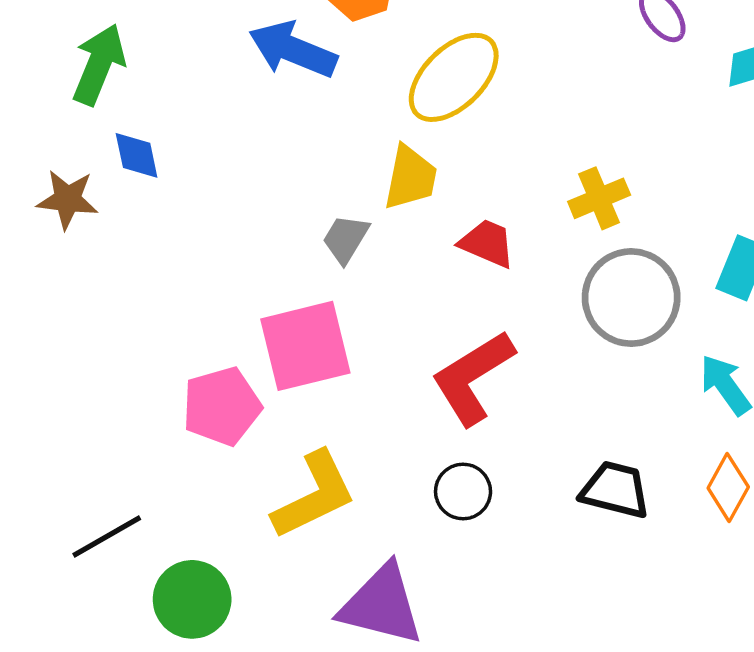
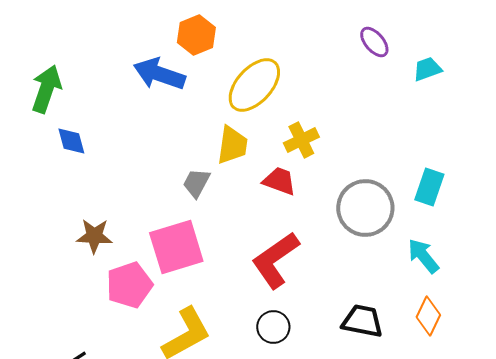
yellow cross: (599, 198) -> (301, 140), moved
brown star: (67, 199) -> (94, 236), moved

